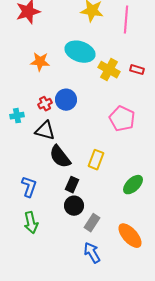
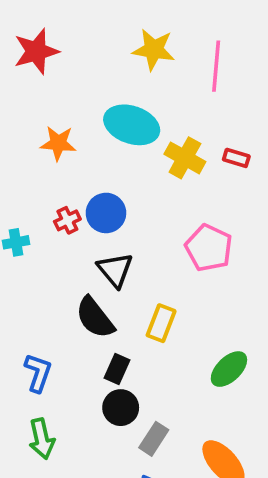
black triangle: (45, 131) -> (115, 270), moved, turned 35

